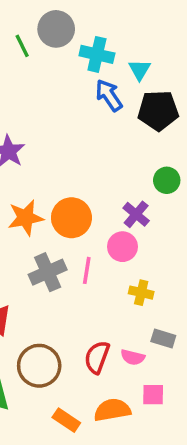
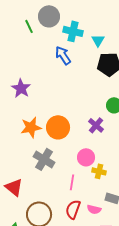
blue arrow: (109, 95) -> (63, 55), moved
pink circle: (122, 247) -> (86, 157), moved
pink line: (87, 270) -> (72, 182), moved
gray cross: (48, 272) -> (44, 159), turned -35

